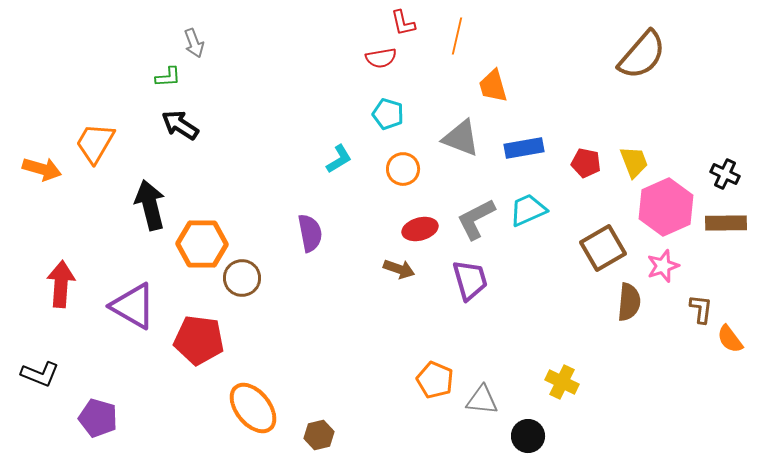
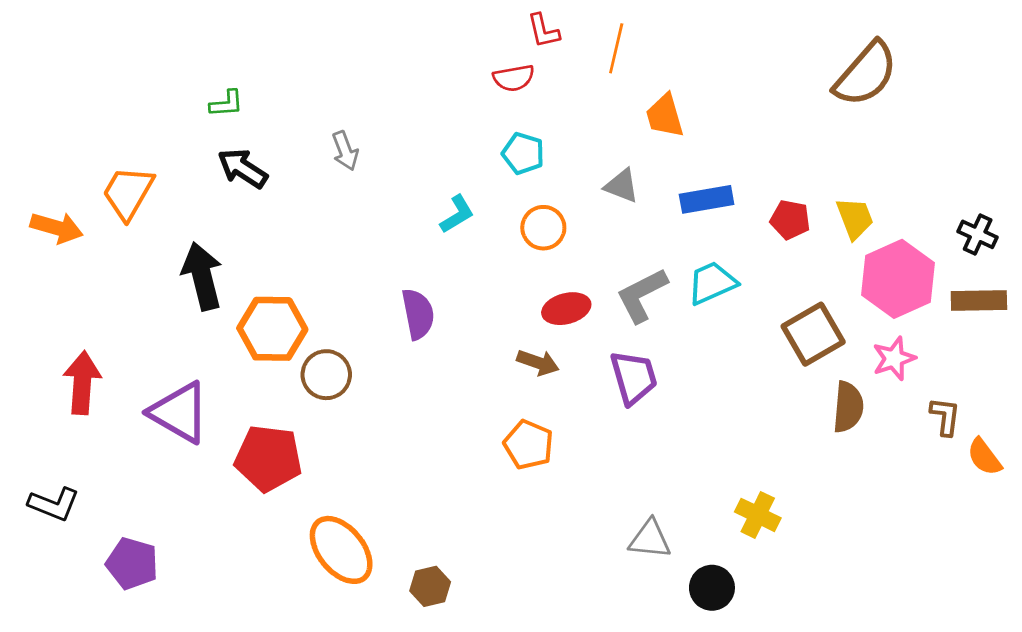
gray arrow: (194, 43) -> (345, 151), moved
gray triangle: (461, 138) -> (622, 186), size x0.7
orange pentagon: (435, 380) -> (529, 445), moved

